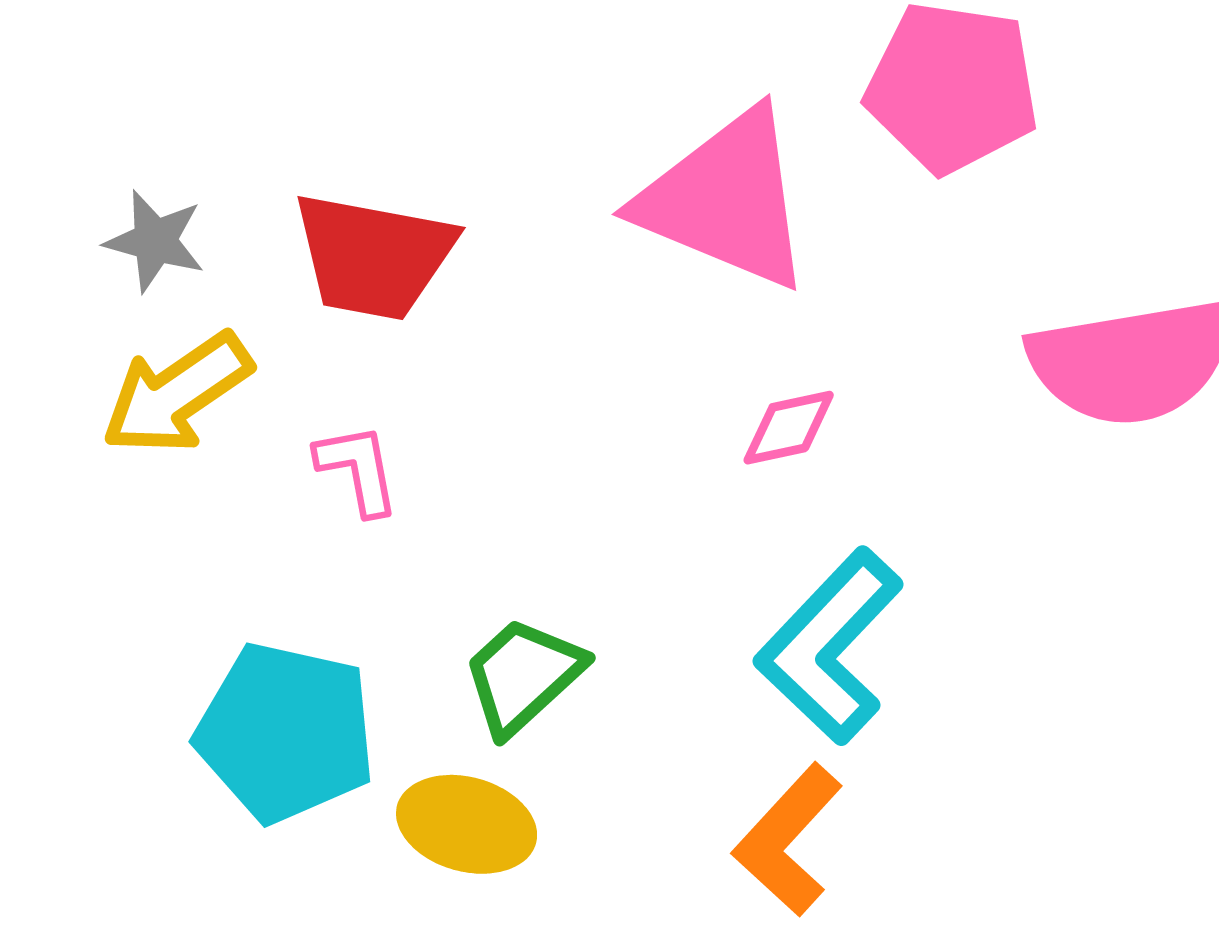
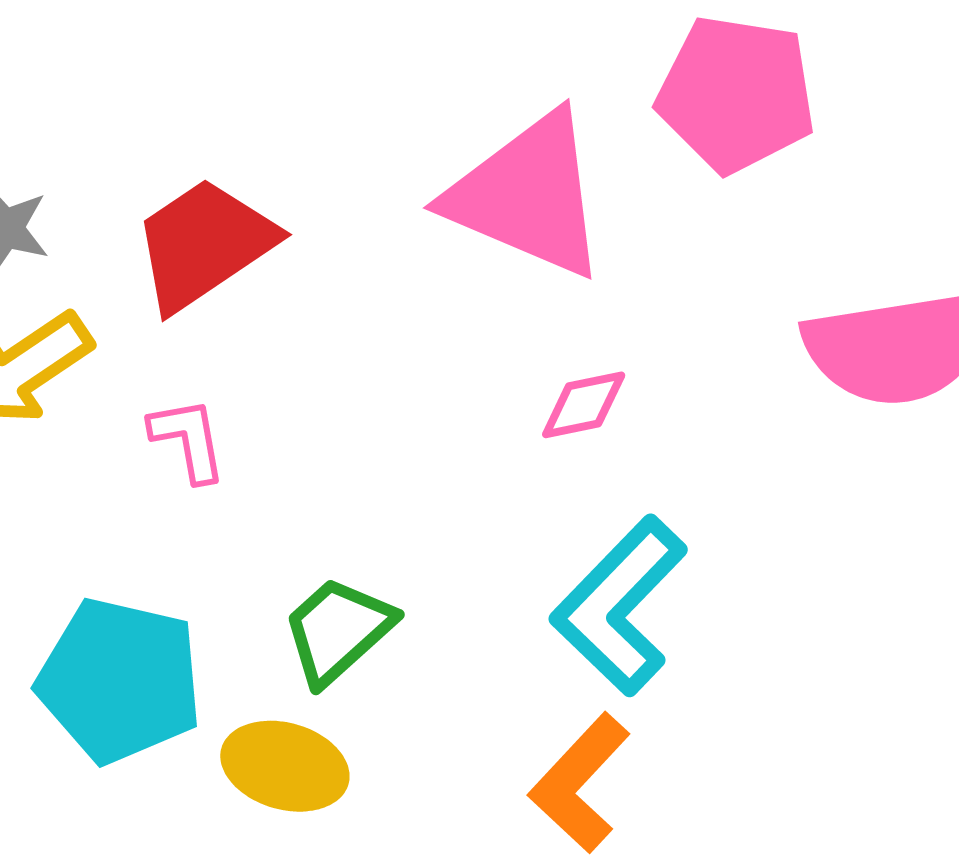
red trapezoid: (373, 256) -> (204, 244), turned 135

